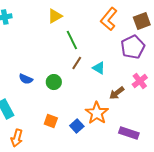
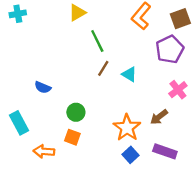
green circle: (54, 82) -> (76, 112), moved
brown arrow: (117, 93) -> (159, 117), moved
blue square: (77, 126) -> (131, 155), moved
orange arrow: (17, 138) -> (44, 151), moved, turned 78

